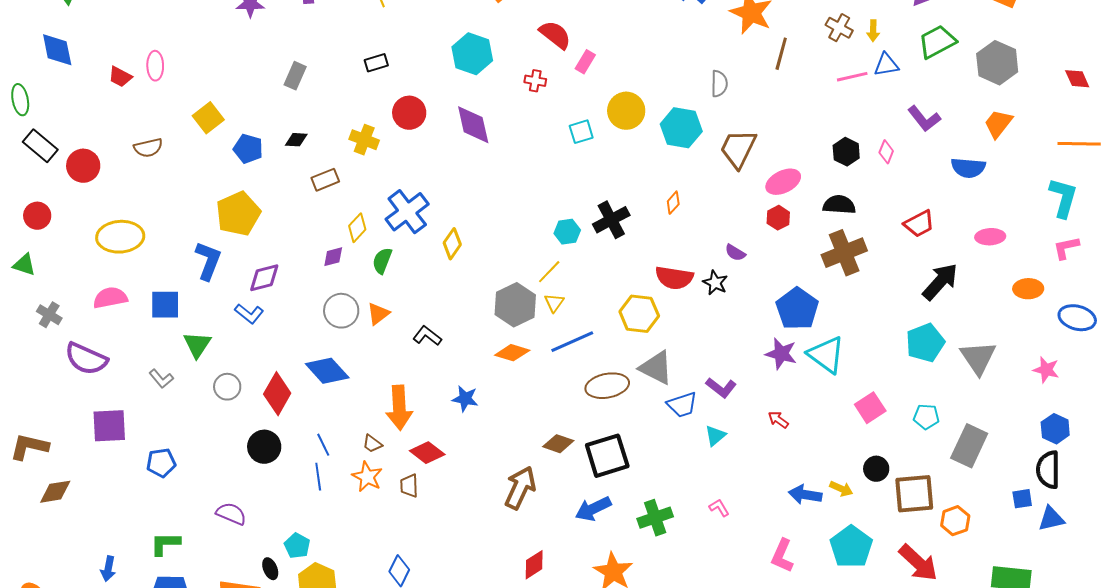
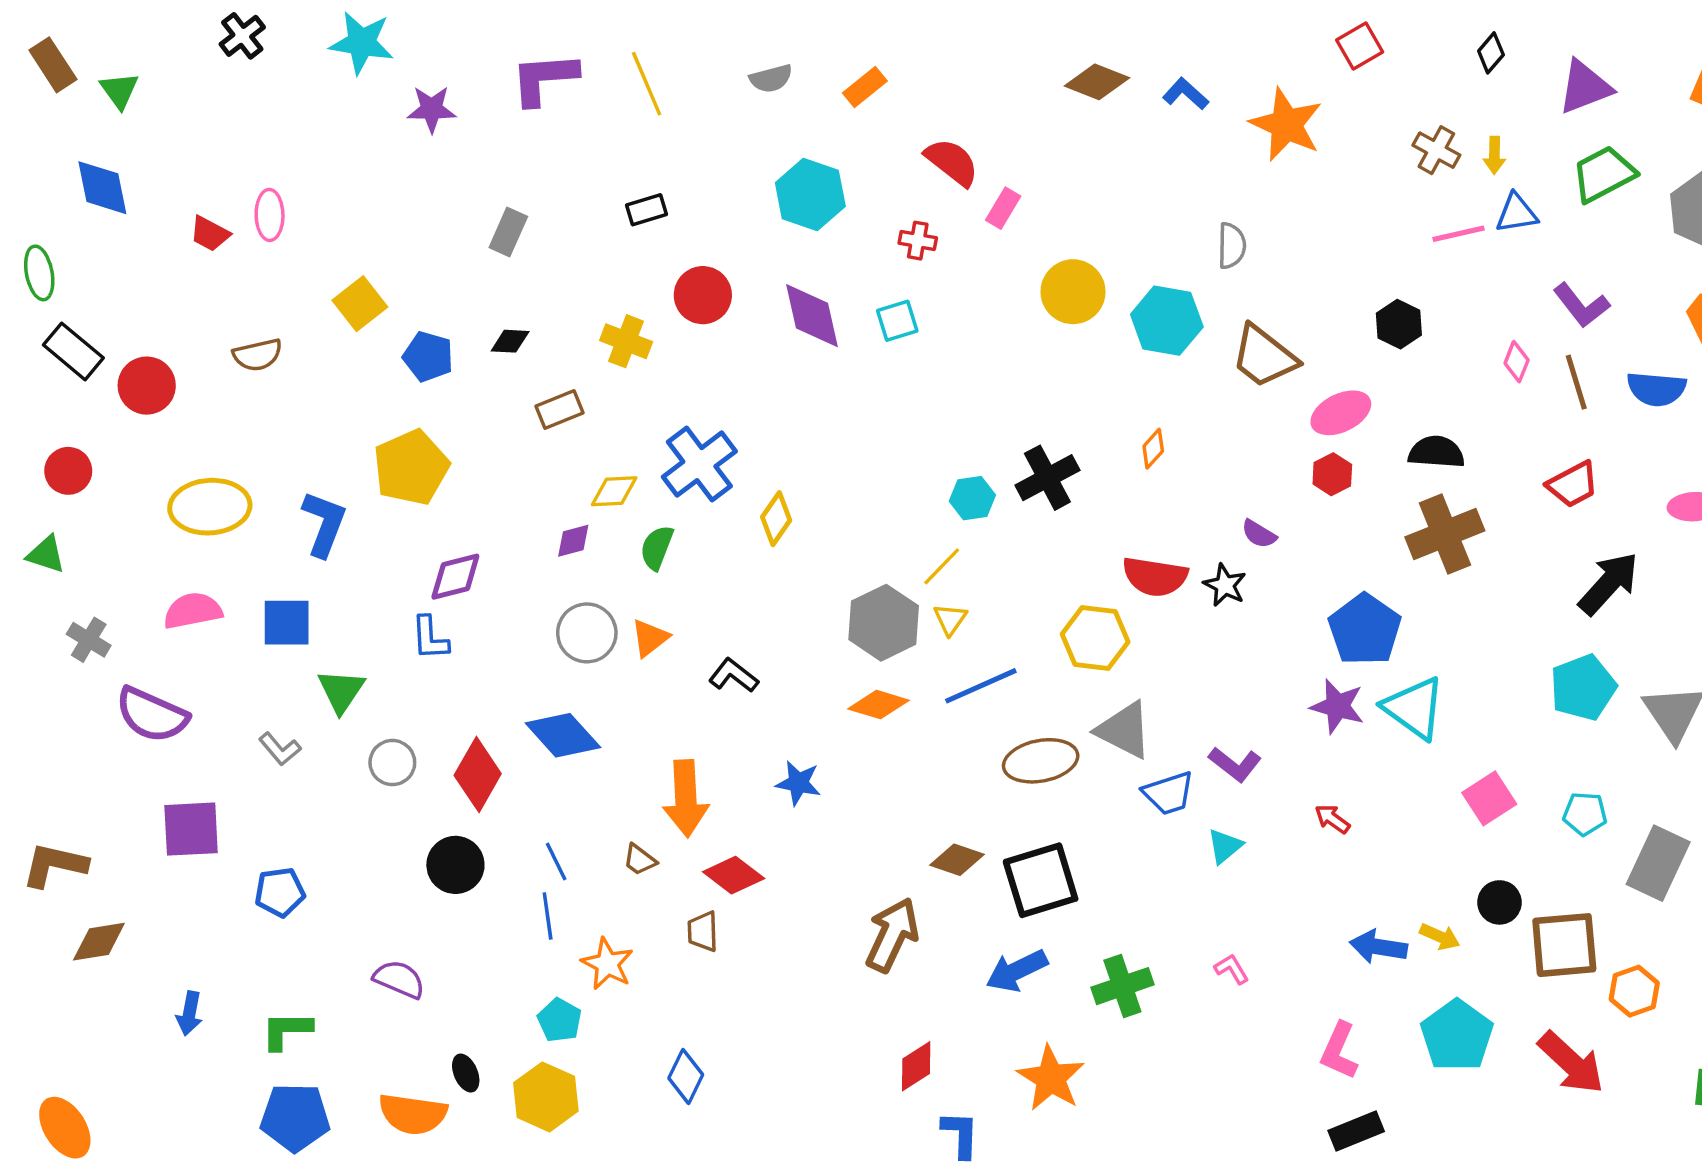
brown line: (781, 54) -> (1576, 382), moved, turned -32
cyan square: (581, 132) -> (897, 321), moved
brown trapezoid: (738, 149) -> (1264, 357), turned -78
black hexagon: (846, 152) -> (1399, 324), moved
yellow diamond: (357, 228) -> (614, 491), turned 44
blue L-shape: (208, 261) -> (324, 524), moved
blue L-shape: (249, 314) -> (430, 638), turned 48
orange star: (367, 477) -> (607, 964), moved
cyan pentagon: (297, 546) -> (560, 1020), moved
blue arrow: (108, 569) -> (189, 1013), moved

